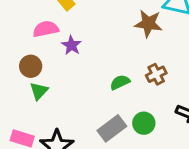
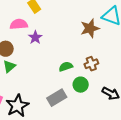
brown star: (148, 24) -> (90, 28), turned -30
green circle: (144, 123) -> (81, 85), moved

